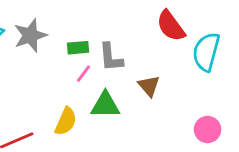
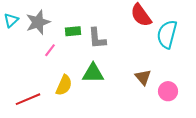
pink line: (83, 74) -> (50, 50), moved
brown triangle: (149, 86) -> (143, 77), moved

